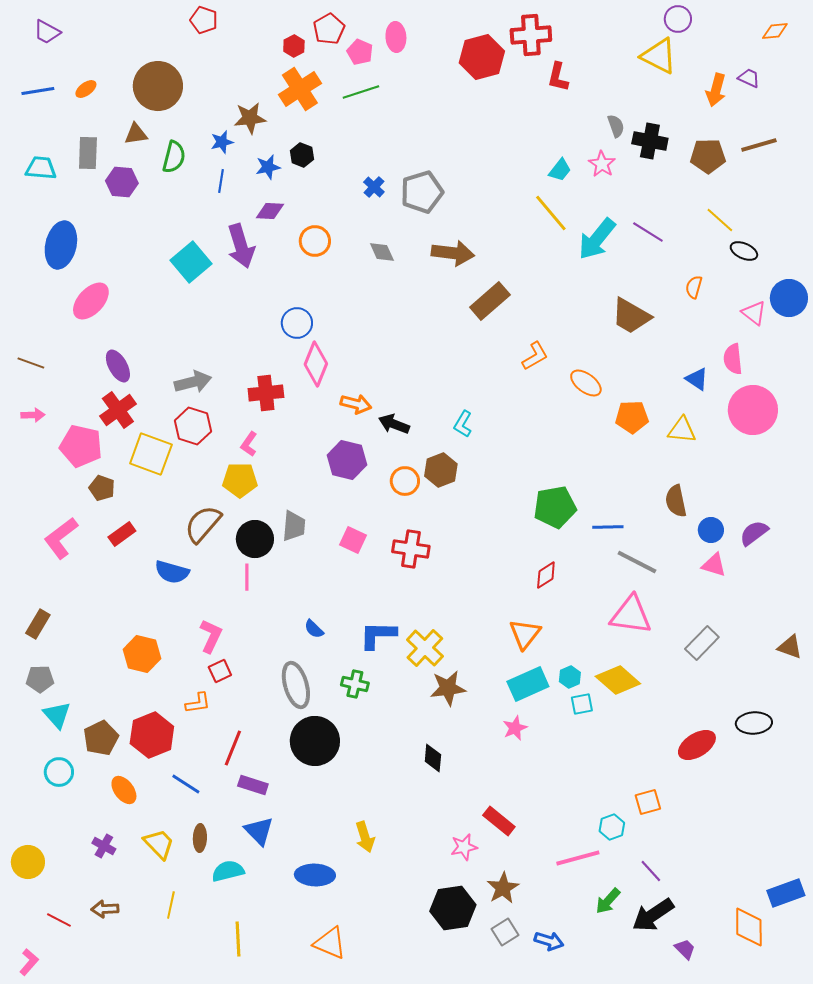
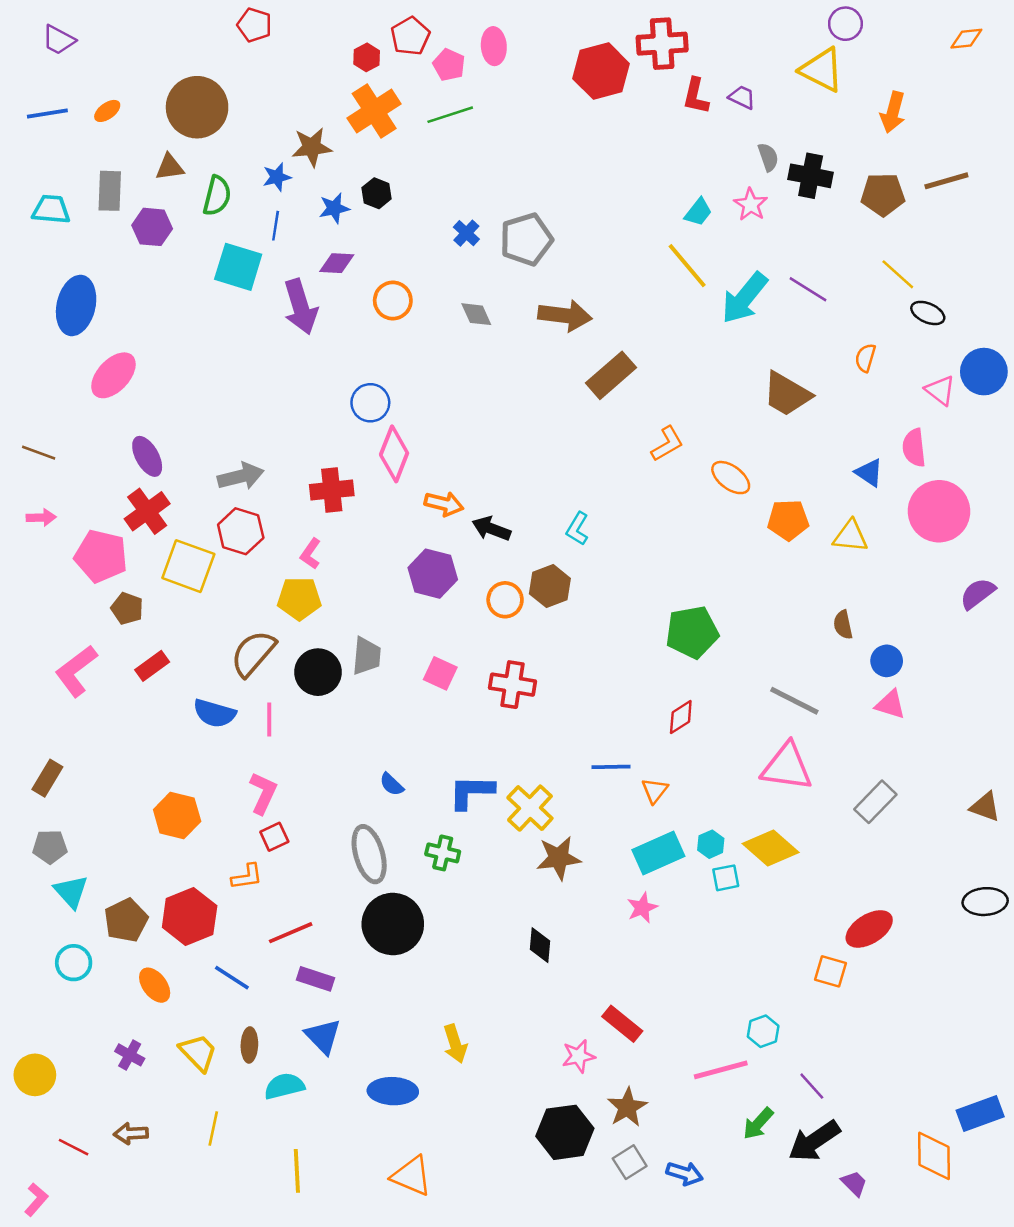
purple trapezoid: (749, 78) -> (742, 97), moved
cyan square: (191, 262) -> (238, 267), moved, turned -33
brown semicircle: (676, 501) -> (843, 625), size x0.7
blue line: (608, 527) -> (611, 767), moved
purple semicircle: (754, 533) -> (978, 594), moved
pink line: (247, 577) -> (269, 719), moved
orange triangle: (525, 634) -> (655, 791), size x0.7
black ellipse: (754, 723) -> (985, 902), moved
red line: (233, 748) -> (291, 933), turned 45
orange square: (648, 802) -> (830, 971), moved, turned 32

